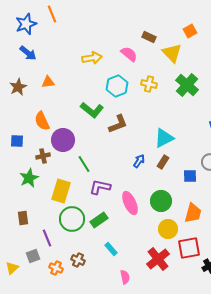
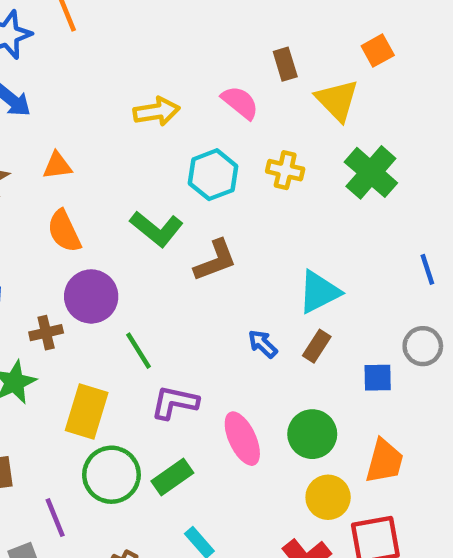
brown rectangle: (149, 37) -> (285, 64), turned 48
orange semicircle: (42, 121) -> (64, 231), moved
blue arrow: (139, 161) -> (263, 344), turned -80

